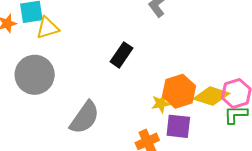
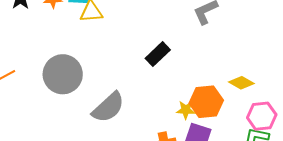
gray circle: (35, 75) -> (63, 74), moved
yellow diamond: (211, 96) -> (241, 83), moved, size x0.7

